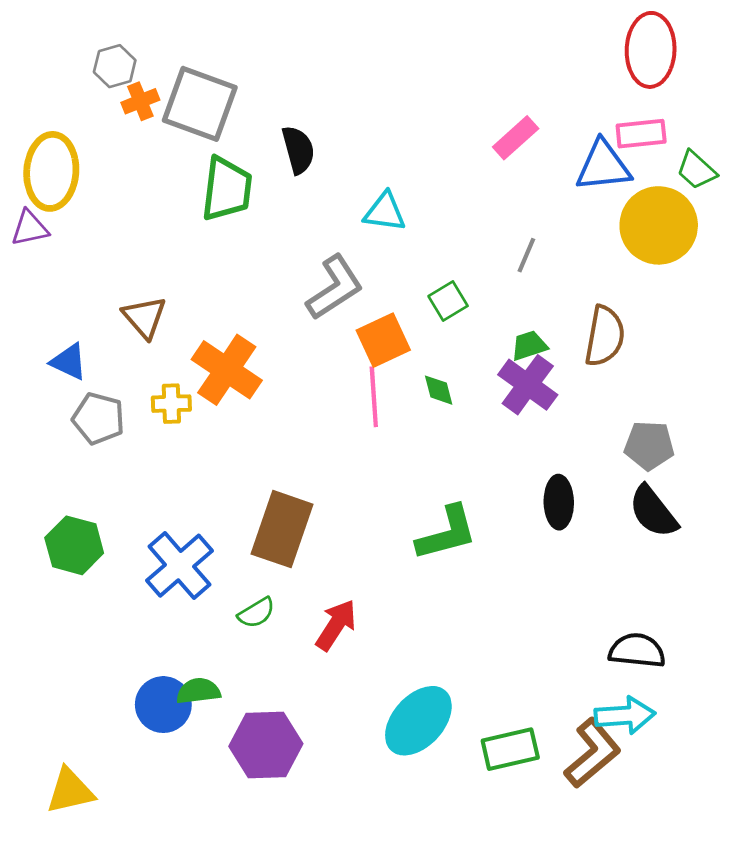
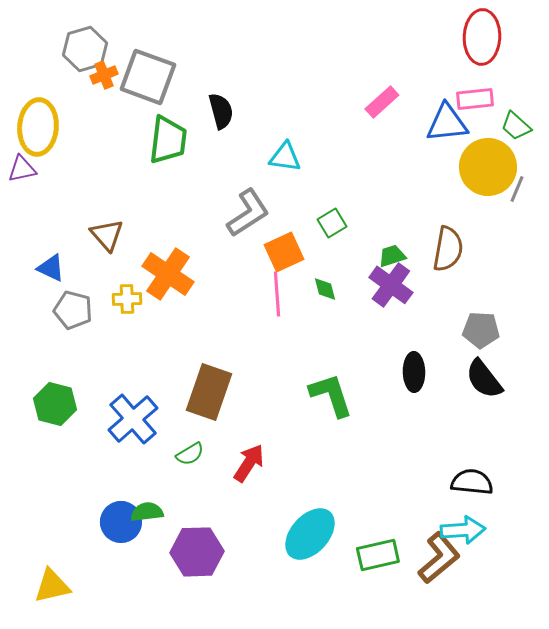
gray hexagon: (115, 66) -> (85, 49), size x1.4
gray line: (526, 255) -> (517, 189), moved
green L-shape: (447, 533) -> (331, 395), turned -93

